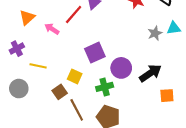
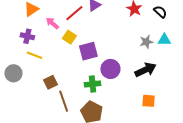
purple cross: (17, 49) -> (27, 36), moved, turned 32
black arrow: (150, 73) -> (145, 70), moved
yellow square: (75, 76) -> (69, 37), moved

